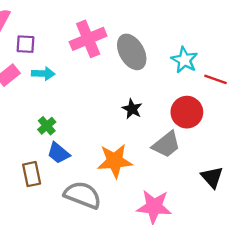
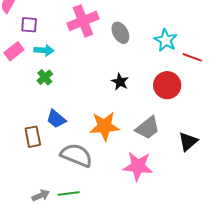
gray ellipse: (132, 52) -> (120, 33), size x0.7
green cross: (47, 126) -> (45, 77), moved
gray trapezoid: (166, 144) -> (148, 128), moved
black triangle: (212, 177) -> (188, 142), turned 30

